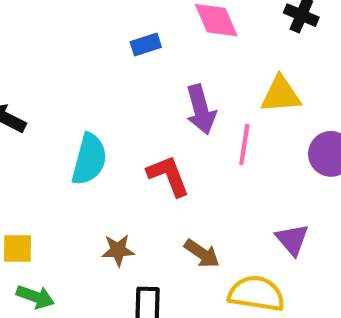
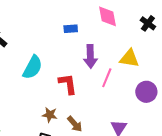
blue rectangle: (146, 45) -> (71, 29), moved
brown star: (118, 250) -> (50, 115), moved

